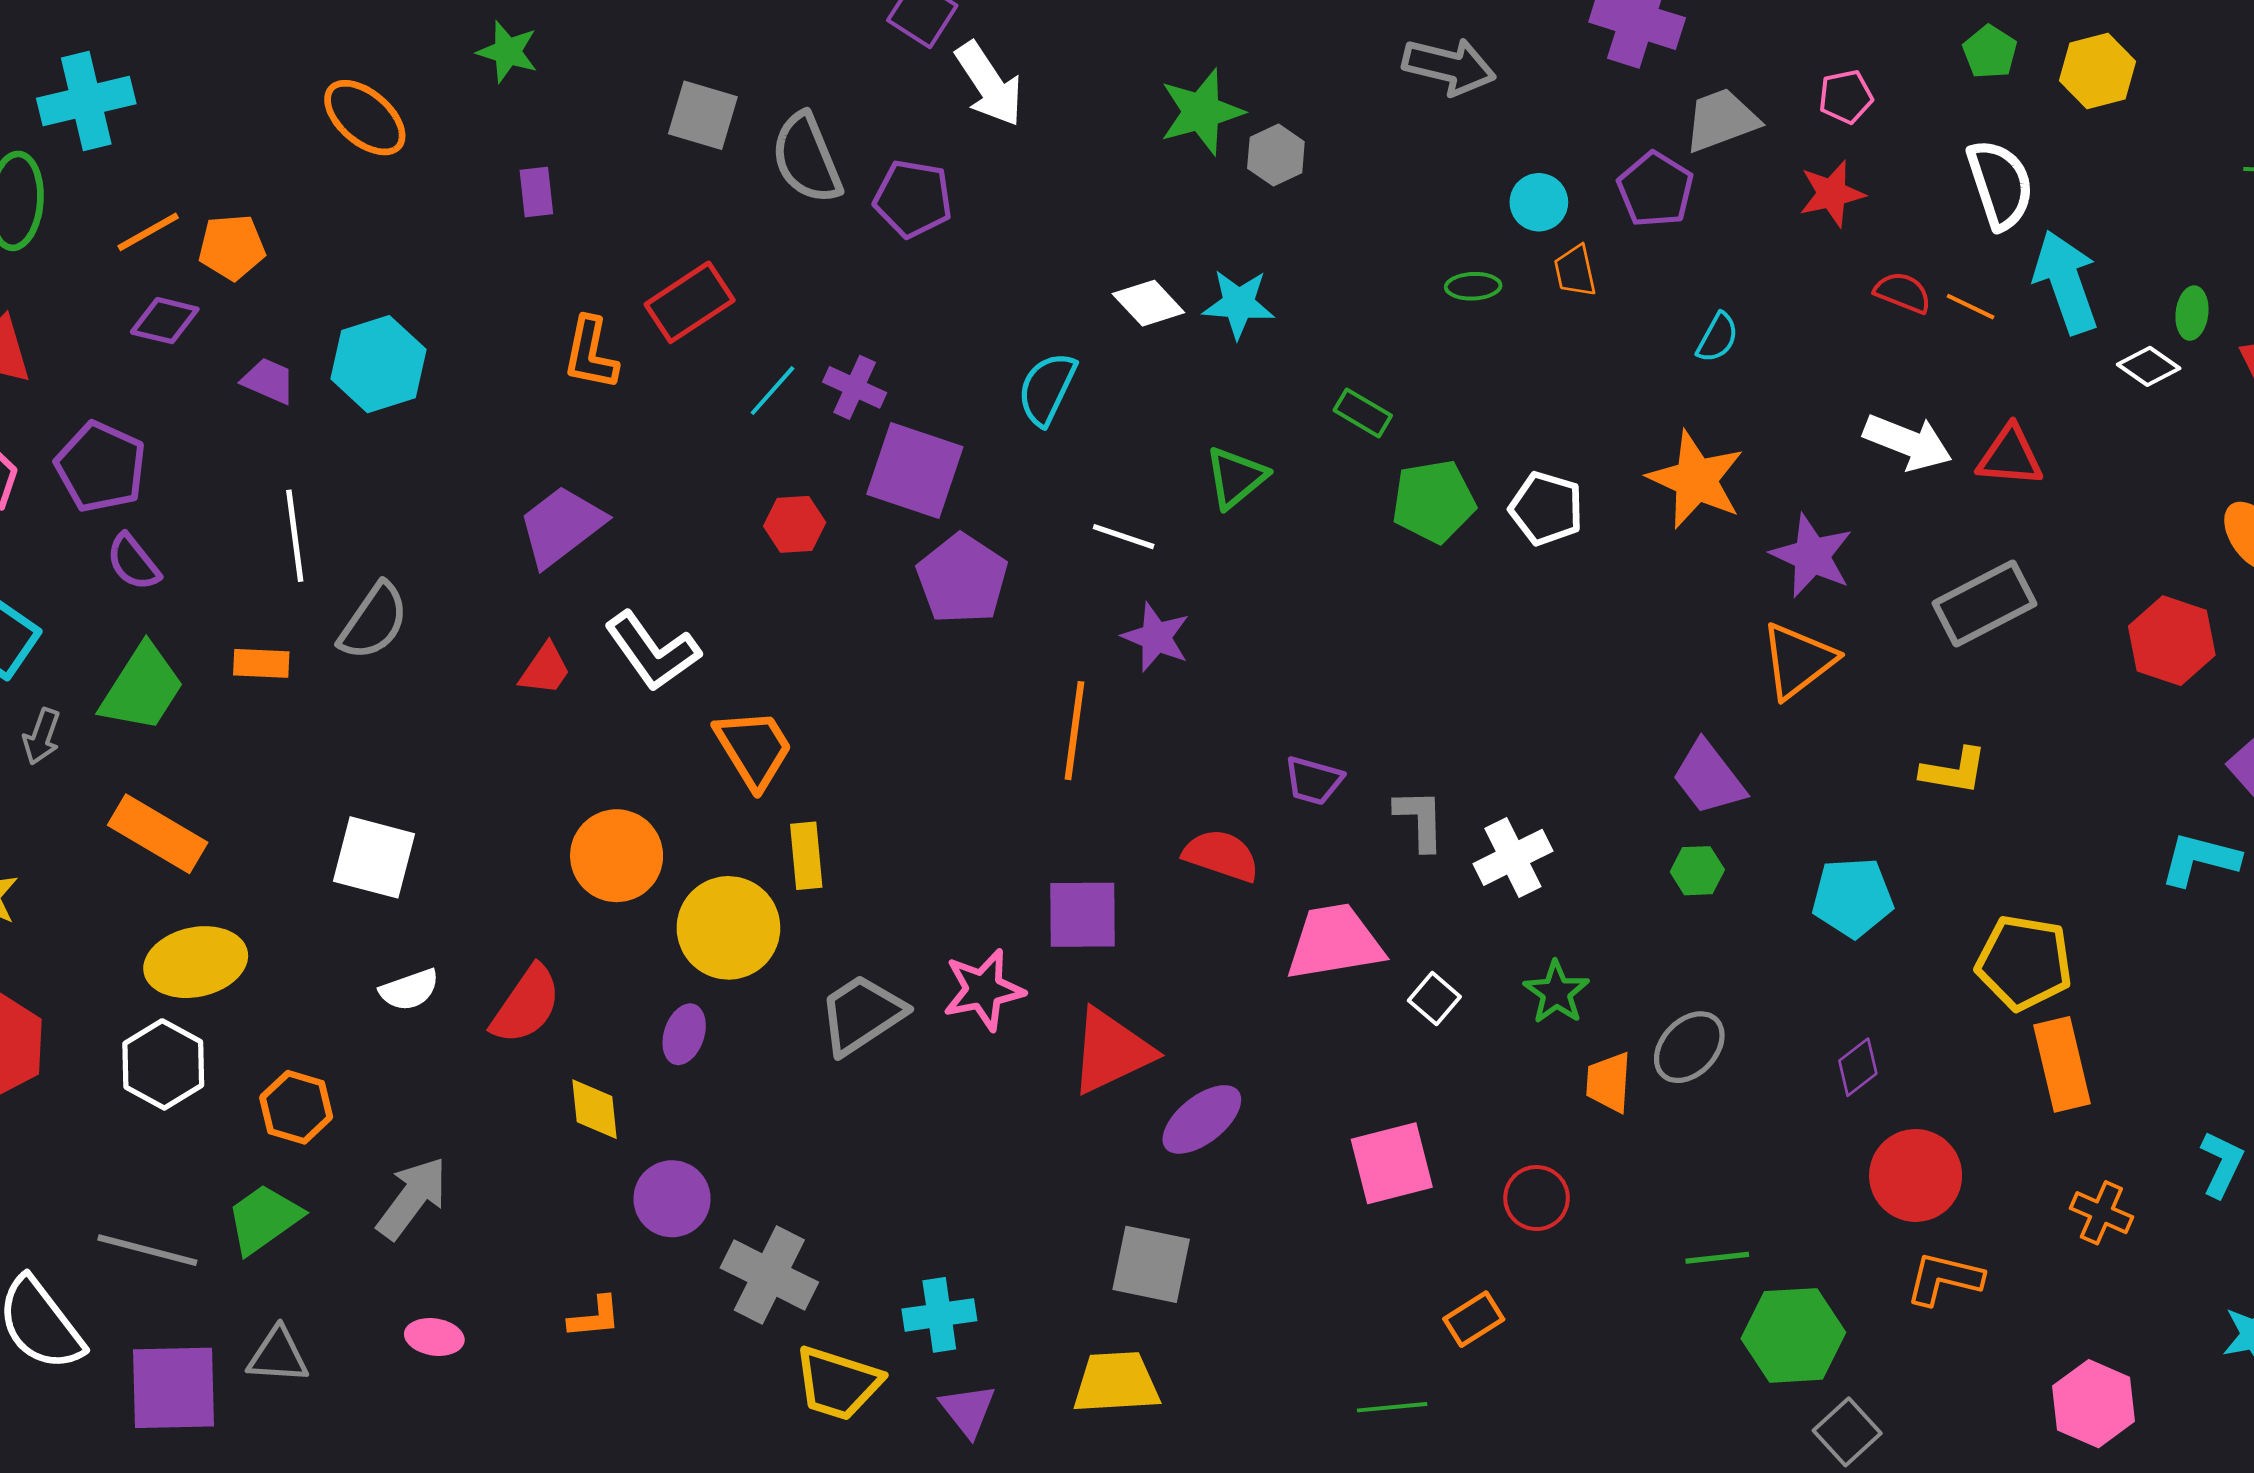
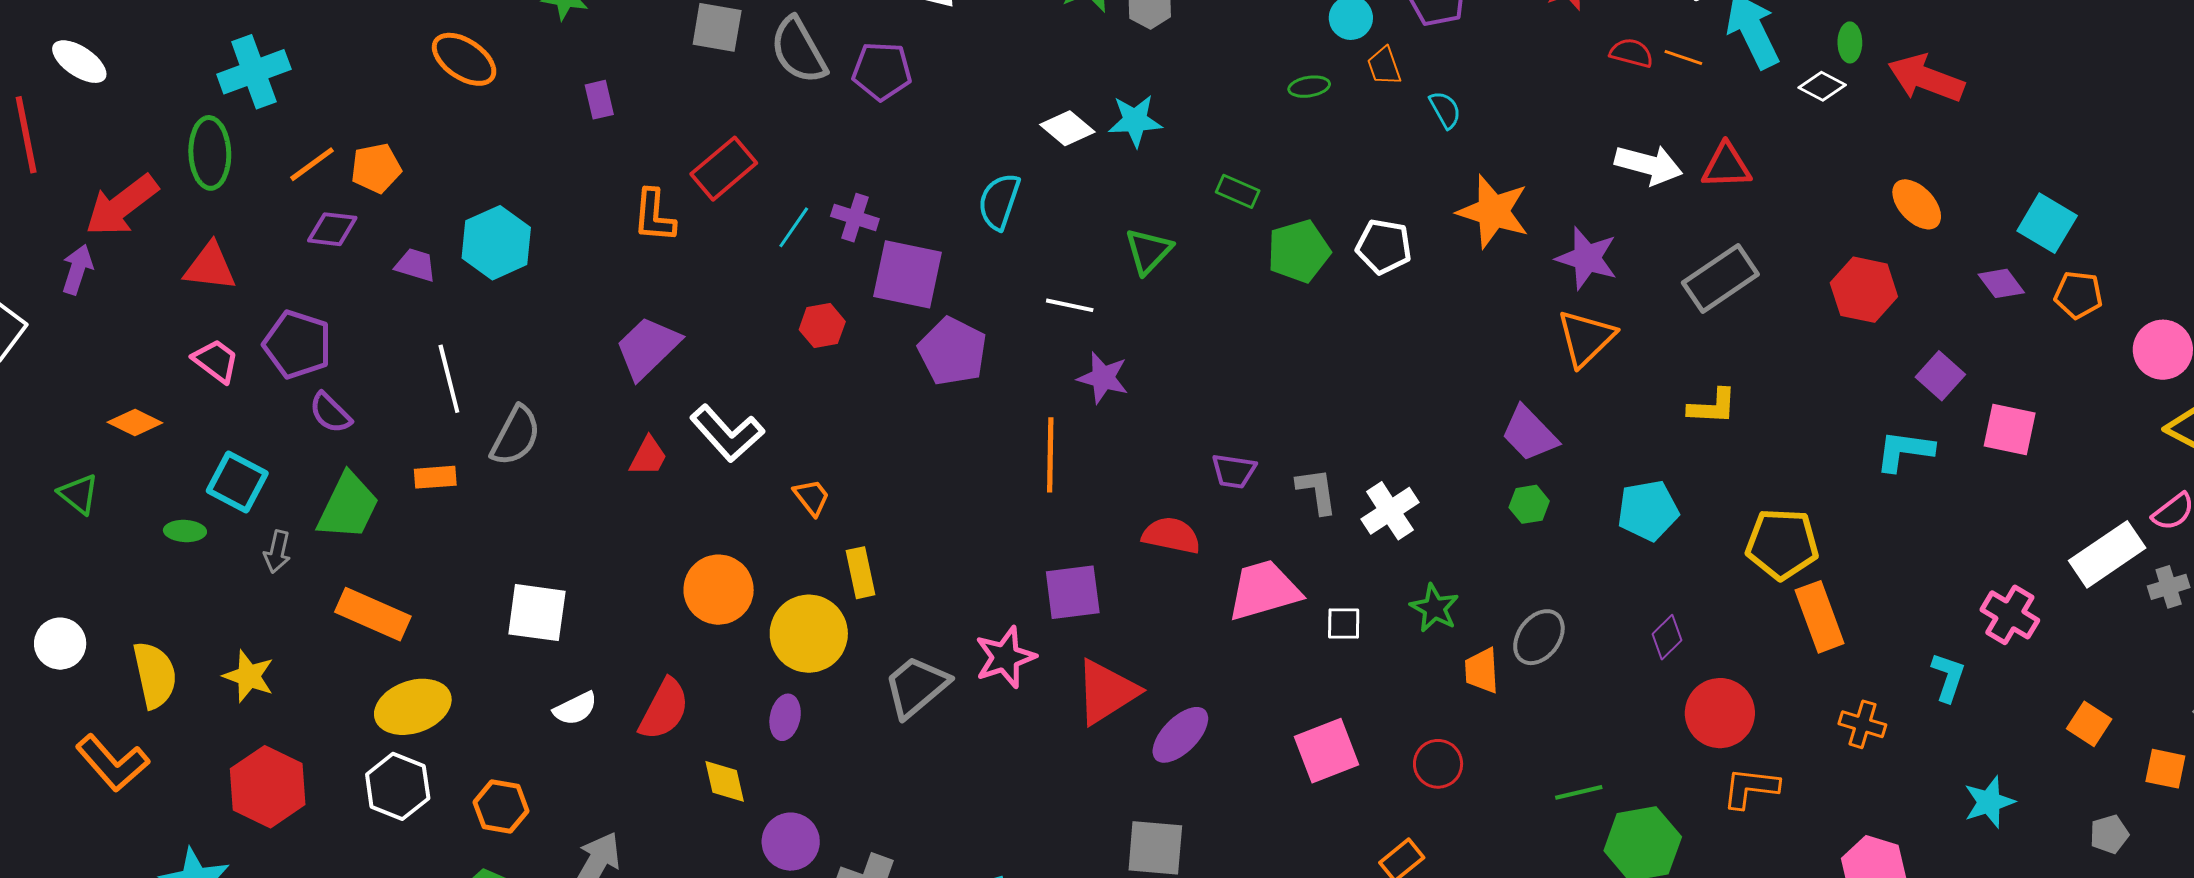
cyan semicircle: (1717, 338) -> (1445, 110), moved, turned -51
orange trapezoid: (754, 749) -> (812, 497), size x0.6
white square: (1434, 999) -> (1344, 624), turned -33

